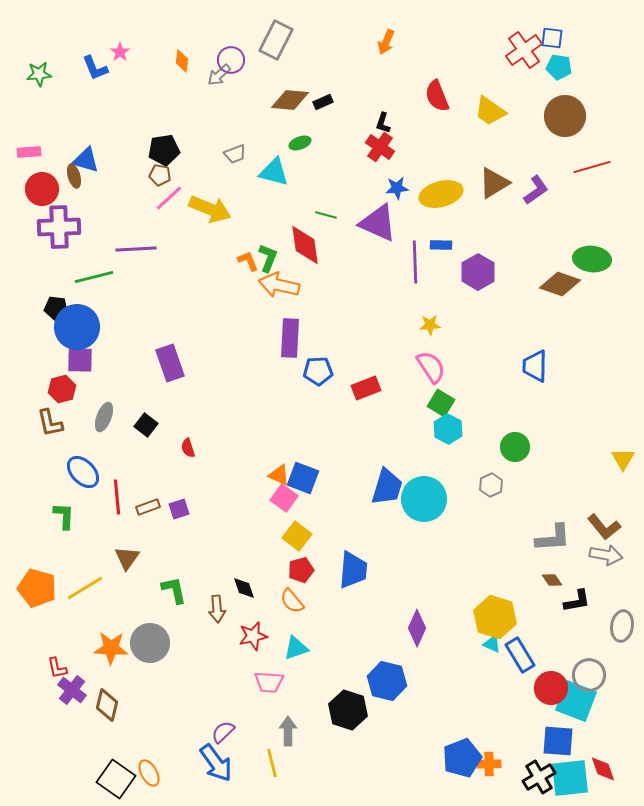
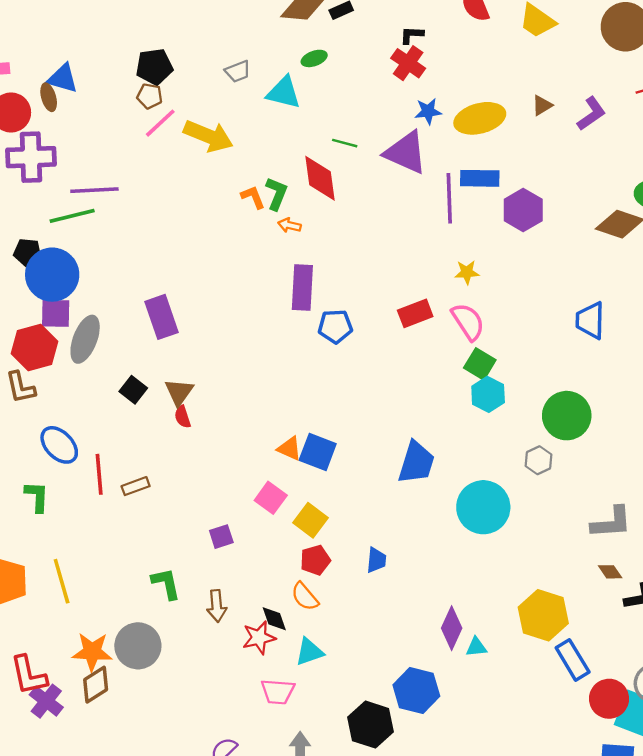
black L-shape: (383, 123) -> (412, 35), turned 75
brown triangle: (494, 183) -> (542, 105), size x0.6
blue rectangle: (441, 245) -> (480, 178), size x1.5
purple line: (136, 249) -> (94, 190), moved
orange arrow: (279, 285) -> (289, 225), size x0.5
red rectangle: (366, 388) -> (415, 313), moved
red hexagon: (62, 389) -> (35, 347), size x1.4
gray ellipse: (104, 417) -> (85, 339), moved, size x1.4
green circle: (515, 447) -> (567, 416), size x1.4
pink square: (284, 498) -> (271, 498), moved
cyan circle: (424, 499) -> (483, 507), moved
purple square: (179, 509) -> (221, 537), moved
brown triangle: (127, 558) -> (179, 392), moved
blue trapezoid: (353, 570) -> (376, 560), size x0.6
yellow line: (85, 588) -> (62, 581), turned -75
black diamond: (244, 588) -> (274, 619), moved
cyan triangle: (492, 644) -> (476, 647), moved, turned -30
red L-shape: (57, 668) -> (29, 675), size x1.6
brown diamond: (107, 705) -> (96, 685), moved, turned 44

